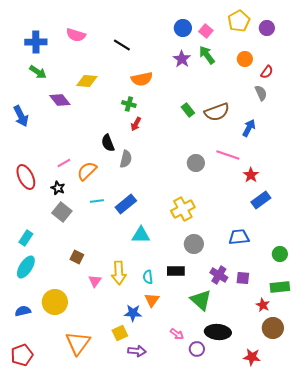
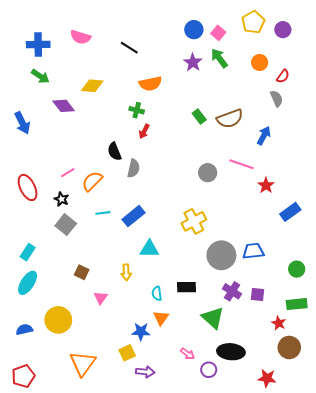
blue rectangle: (261, 200) -> (290, 212), moved
gray circle: (194, 244) -> (221, 255), moved, size x1.4
yellow arrow: (119, 273) -> (126, 272), moved, size x0.7

